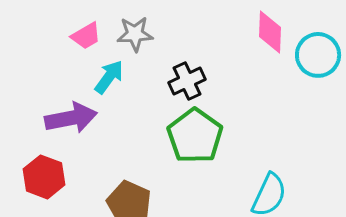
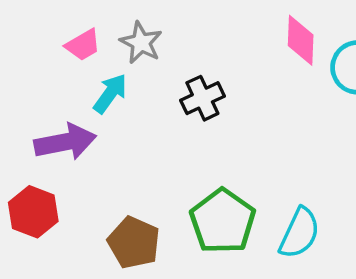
gray star: (135, 34) -> (141, 43), turned 30
green pentagon: (195, 136) -> (223, 221), moved

